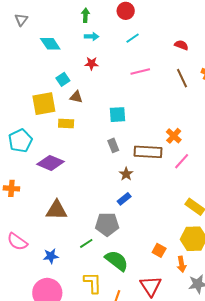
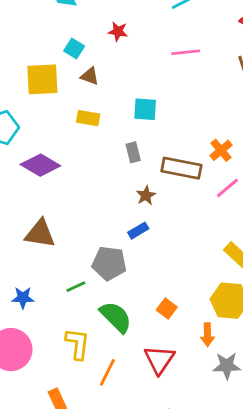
cyan square: (63, 79) -> (74, 49), turned -32
yellow rectangle: (66, 124) -> (88, 118), moved
orange square: (159, 250) -> (167, 308), moved

